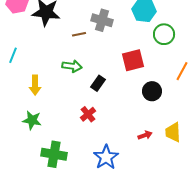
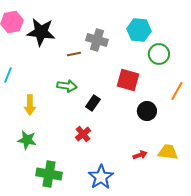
red square: (133, 60) -> (128, 80), turned 30
yellow trapezoid: (173, 132) -> (168, 152), turned 100

